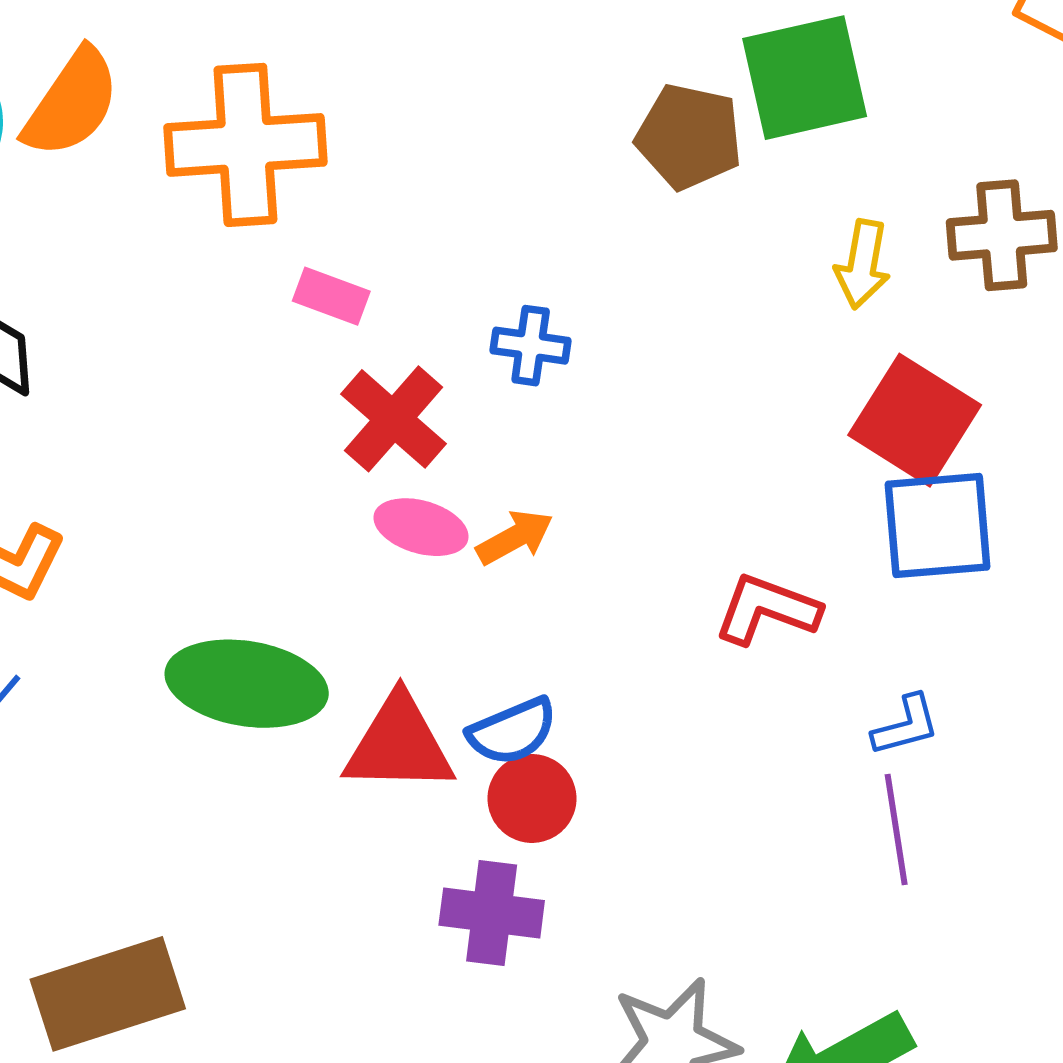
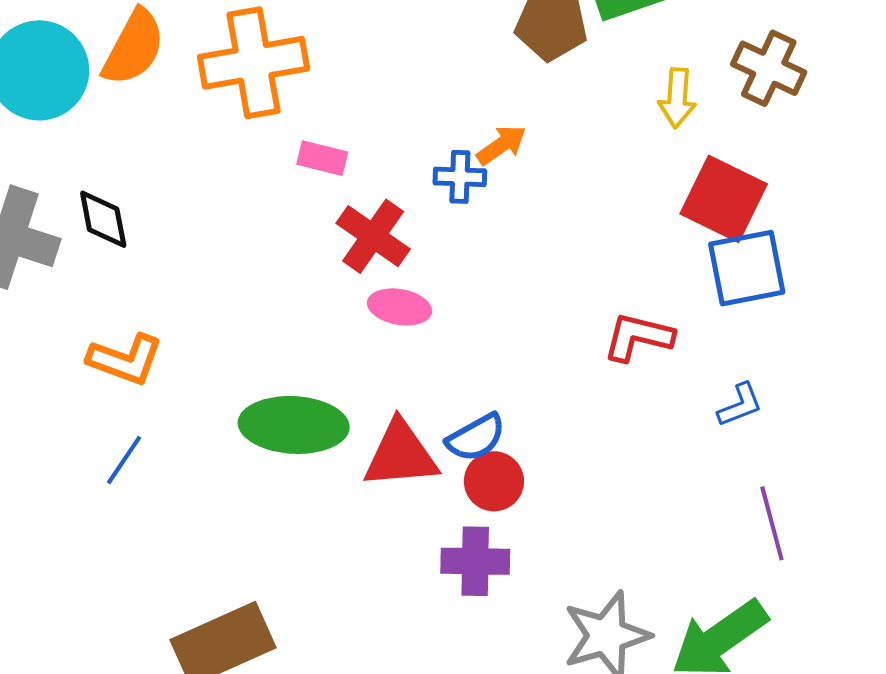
brown cross: (1002, 235) -> (769, 68), turned 36
orange arrow: (515, 537) -> (501, 145), moved
purple line: (896, 830) -> (772, 523), moved

